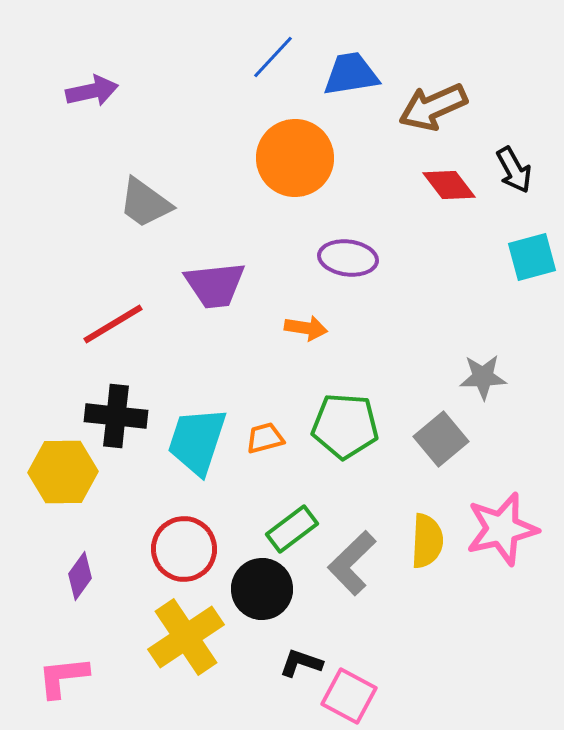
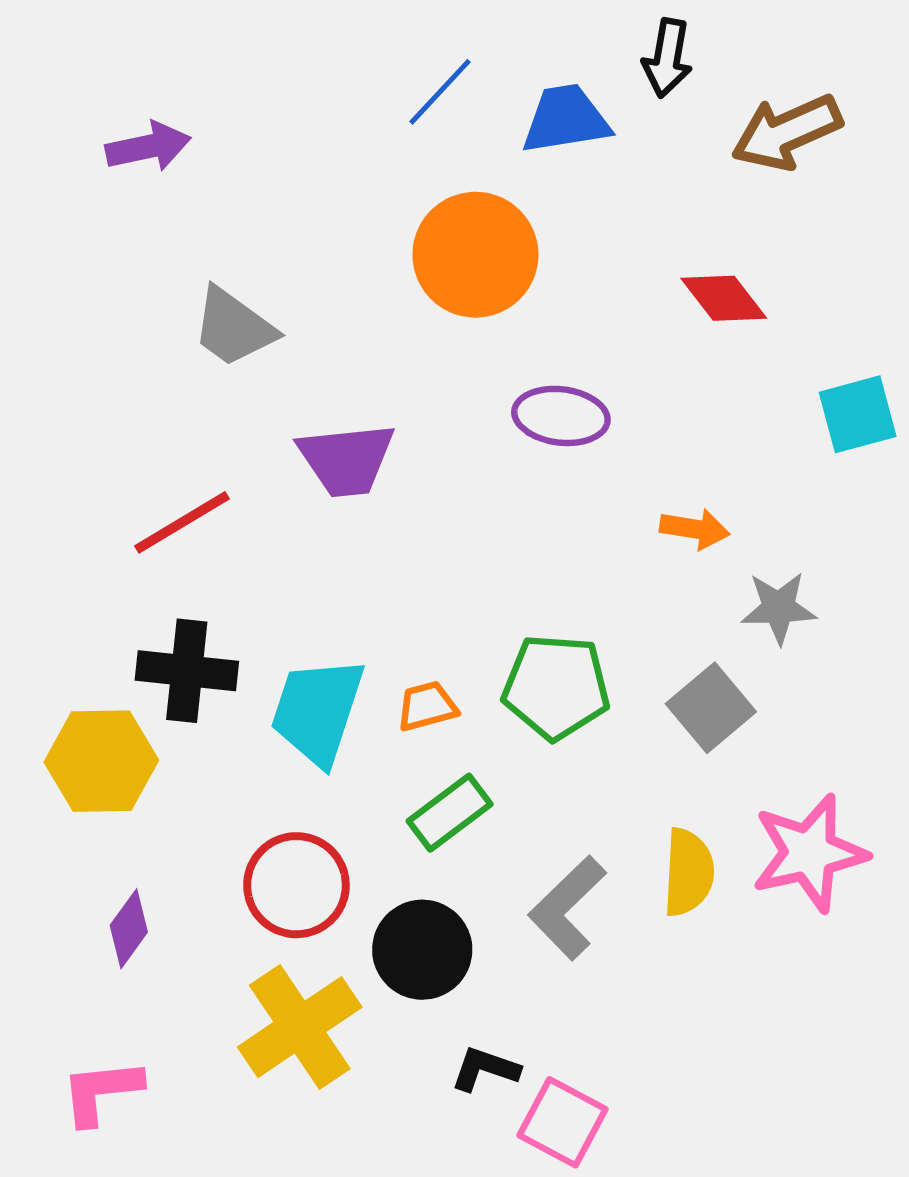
brown arrow: (433, 107) -> (787, 132), moved
black arrow: (514, 170) -> (667, 58), moved, turned 39
orange arrow: (306, 328) -> (695, 529), moved
green rectangle: (292, 529) -> (450, 813), moved

